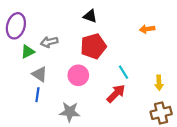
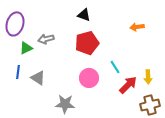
gray triangle: (40, 74) -> (38, 78), moved
pink circle: (78, 75) -> (89, 78), moved
red arrow: (116, 94) -> (128, 85), moved
blue line: (37, 95) -> (18, 72), moved

